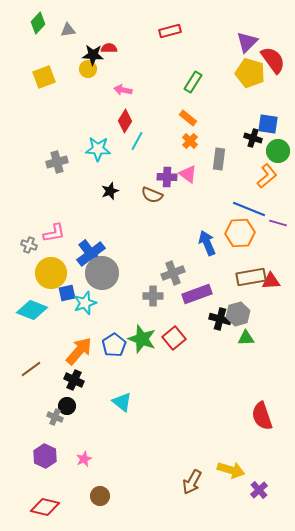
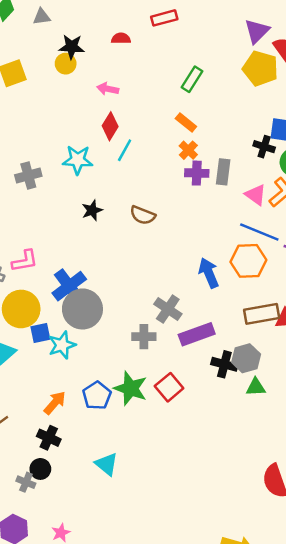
red semicircle: (109, 48) -> (121, 38), moved
pink triangle: (188, 174) -> (256, 195), moved
purple cross: (167, 177) -> (197, 173), moved
gray cross: (173, 273) -> (168, 309), turned -35
orange arrow: (79, 351) -> (55, 403), size x0.7

